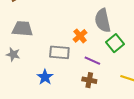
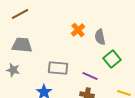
gray semicircle: (103, 20) -> (100, 37), size x0.7
orange cross: (80, 36) -> (78, 30), moved

